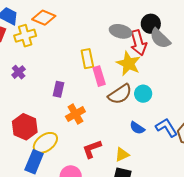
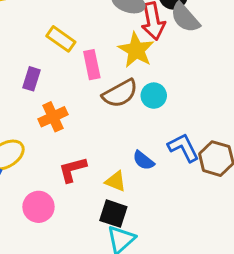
yellow rectangle: (87, 59) -> (61, 39), moved, turned -48
blue semicircle: (137, 128) -> (143, 160), moved
yellow triangle: (122, 154) -> (116, 181), turned 42

